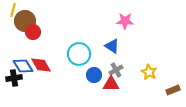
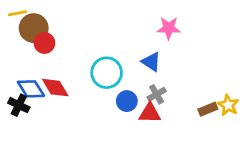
yellow line: (13, 10) -> (17, 13), turned 64
yellow star: (149, 72) -> (228, 105), moved
black cross: (14, 78) -> (19, 105), turned 35
brown rectangle: (173, 90) -> (208, 109), moved

